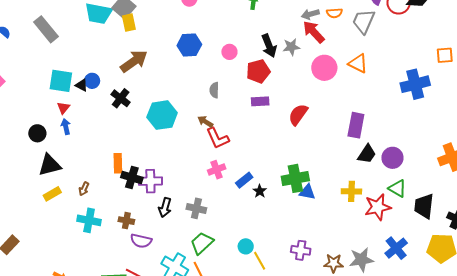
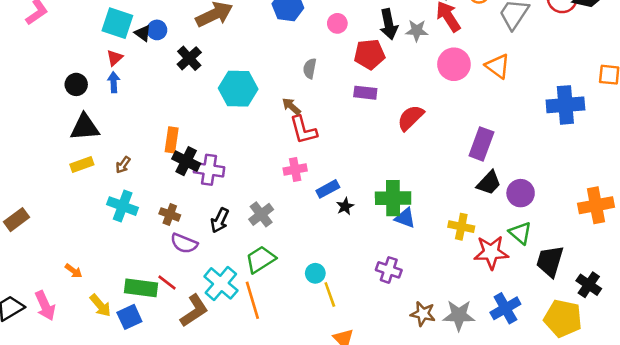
black arrow: (165, 207) -> (220, 220), moved
gray cross: (196, 208) -> (261, 214), turned 30
purple cross: (301, 250) -> (389, 270), moved

